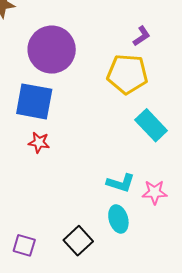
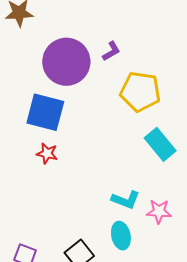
purple L-shape: (142, 36) -> (111, 51), moved

